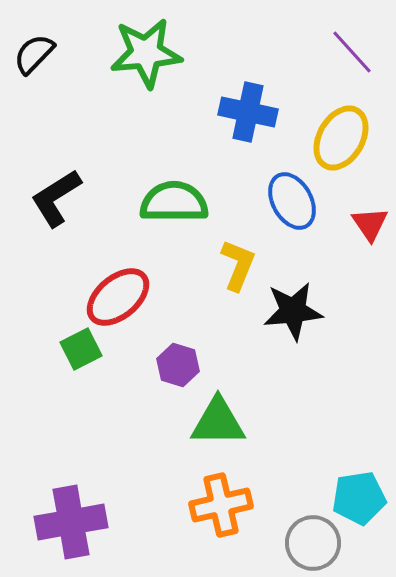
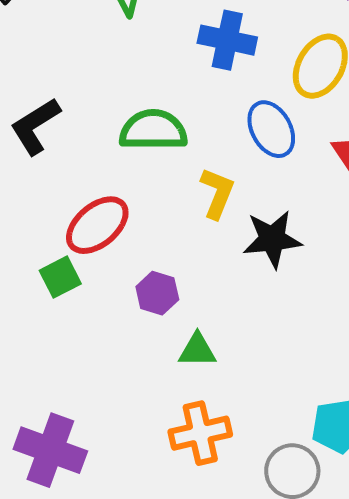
green triangle: (218, 422) -> (197, 350), size x0.7
purple cross: (71, 522) -> (50, 450), turned 30

